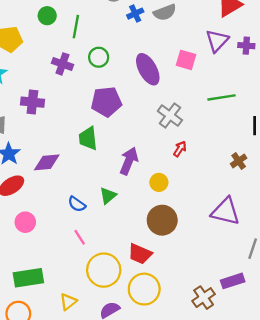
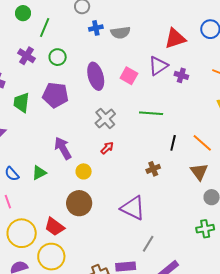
green trapezoid: (88, 138) -> (21, 102), moved
purple arrow: (129, 161) -> (63, 148), turned -65

